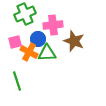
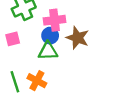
blue circle: (38, 39) -> (50, 36), moved
orange cross: (29, 52) -> (37, 81), moved

